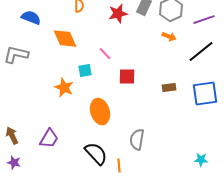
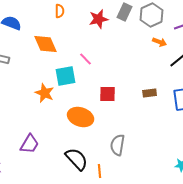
orange arrow: (169, 37) -> (160, 42), moved
cyan square: (85, 71) -> (66, 76), size x1.5
red square: (127, 77) -> (108, 94), moved
orange ellipse: (100, 112) -> (81, 117), turned -55

